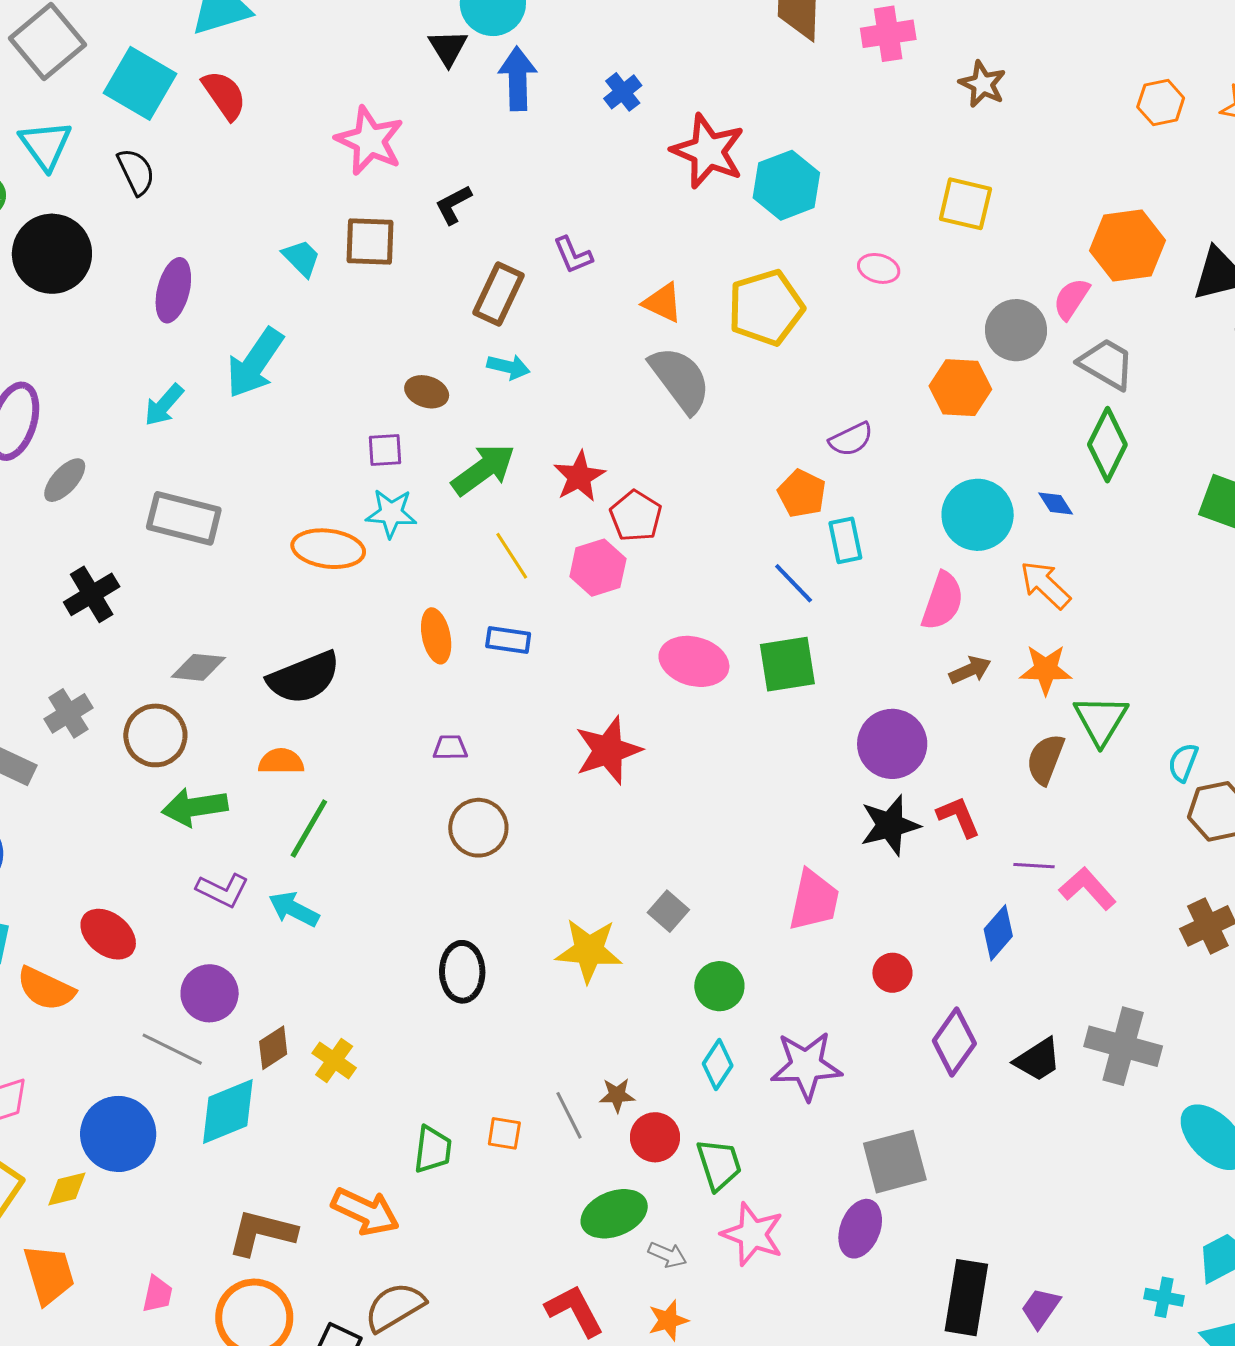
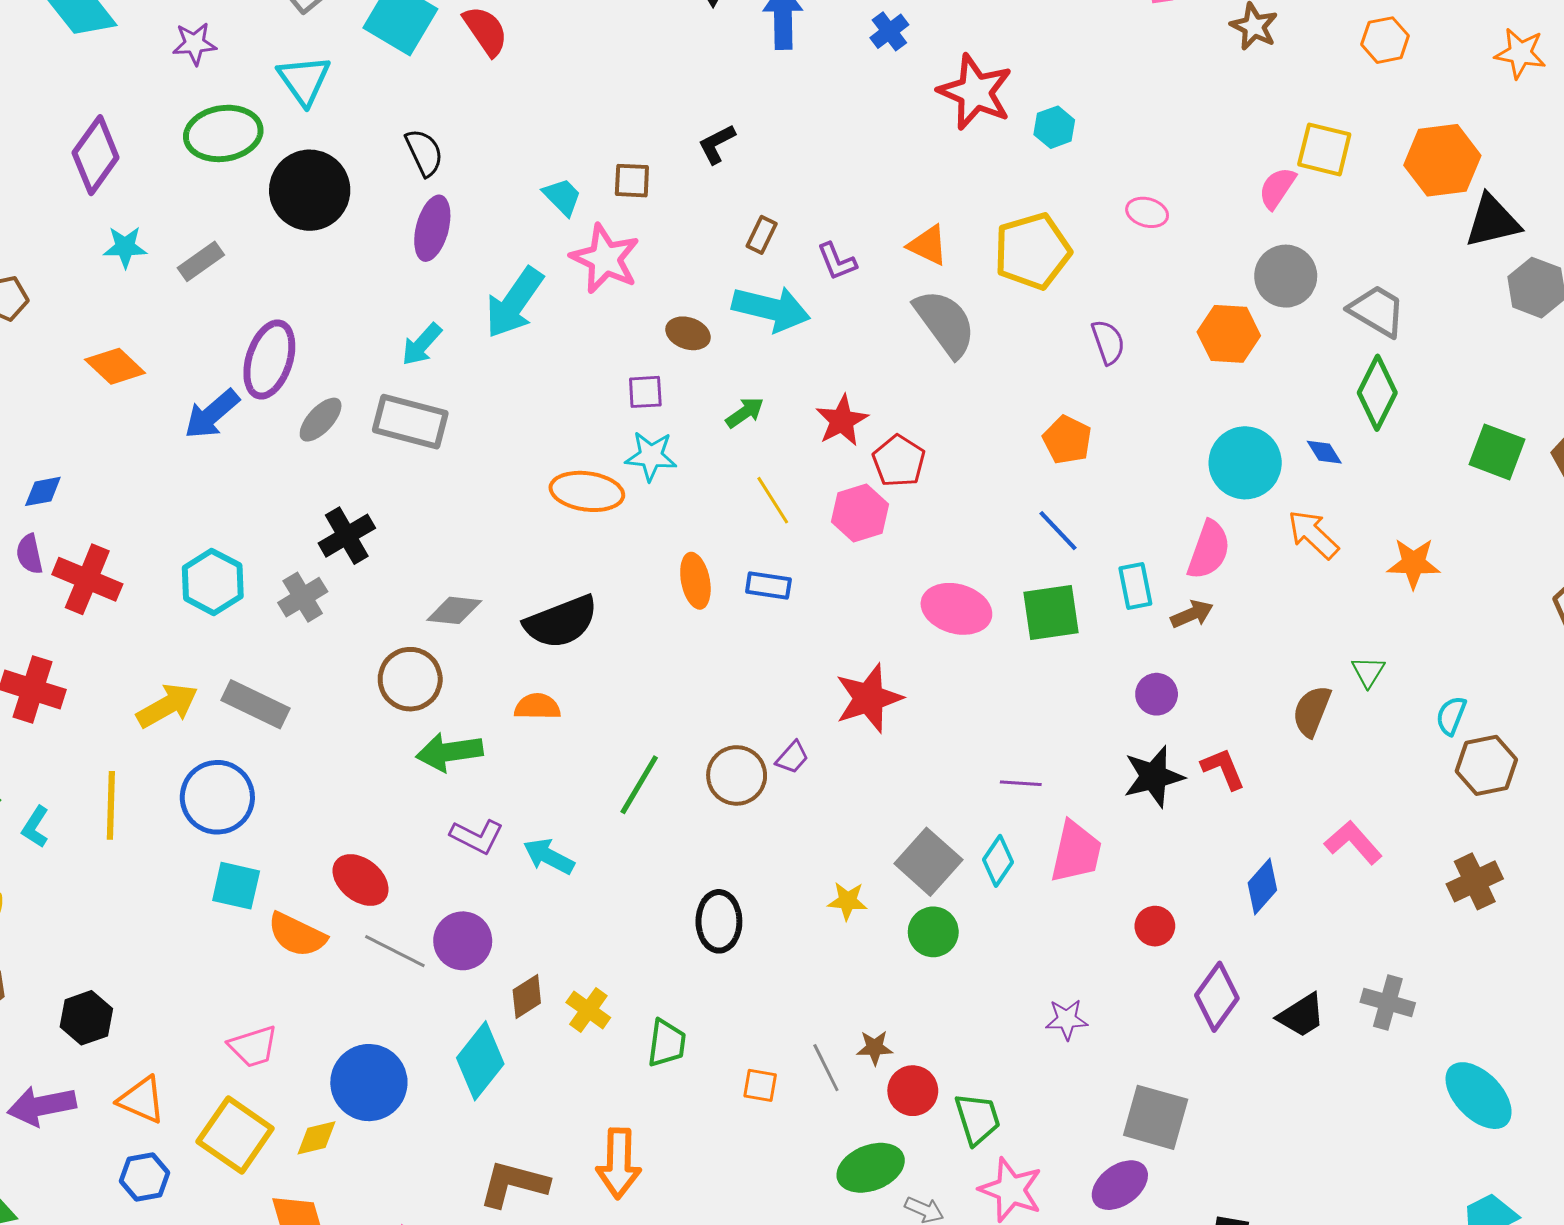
orange hexagon: (1161, 102) -> (1385, 40), moved
pink star: (370, 141) -> (605, 259), moved
black semicircle: (136, 172) -> (424, 152), moved
cyan hexagon: (786, 185) -> (1054, 127), size x0.6
yellow square: (965, 204) -> (1324, 149), moved
brown square: (370, 241) -> (632, 181), size x0.7
orange hexagon: (1127, 245) -> (1442, 160), moved
purple L-shape: (573, 255) -> (837, 261), moved
brown rectangle: (498, 294) -> (762, 235), size x0.6
pink semicircle: (1071, 299) -> (1277, 188), moved
cyan arrow: (508, 367) -> (771, 309), size x1.8
purple semicircle: (851, 439) -> (1108, 342), moved, turned -84
green arrow: (483, 469) -> (745, 413), size x0.6
gray rectangle: (184, 518) -> (410, 422), moved
cyan rectangle: (845, 540) -> (1135, 586), moved
brown arrow: (970, 670) -> (1192, 614), moved
orange star: (1046, 670) -> (1414, 563), moved
gray cross: (68, 713) -> (303, 597), moved
green triangle: (1101, 720) -> (1368, 672), size x0.6
purple circle: (892, 744) -> (1157, 694), size x0.6
purple trapezoid: (450, 748) -> (792, 757), moved, turned 132
green line: (309, 828) -> (639, 785), moved
purple line: (1034, 866) -> (1021, 783), moved
gray square: (668, 911) -> (928, 862), size x1.6
yellow star: (589, 951) -> (847, 901), size x0.6
green circle: (719, 986) -> (933, 932), moved
gray cross: (1123, 1046) -> (1388, 1003), size x0.7
gray line: (172, 1049) -> (395, 951), moved
cyan diamond: (718, 1065) -> (998, 861), moved
purple star: (806, 1066) -> (1067, 1019), size x0.6
cyan diamond: (228, 1112) -> (480, 1061), turned -30
green trapezoid: (433, 1150) -> (667, 1043), moved
gray square: (895, 1162) -> (1156, 1117), turned 30
orange arrow: (365, 1212) -> (619, 1163), turned 66
purple ellipse: (860, 1229) -> (1120, 1185), turned 32

